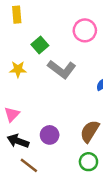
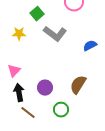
black arrow: (18, 141) -> (19, 93), turned 60
green circle: (88, 162) -> (61, 110), moved

